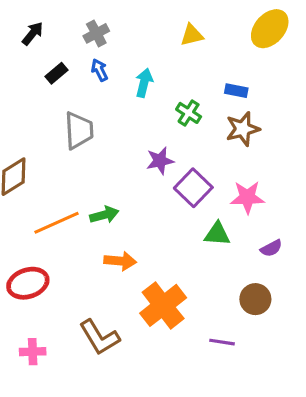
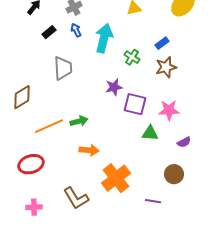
cyan arrow: (144, 83) -> (104, 38), size x1.6
blue rectangle: (236, 91) -> (162, 43), turned -48
purple square: (193, 188) -> (135, 104), turned -30

